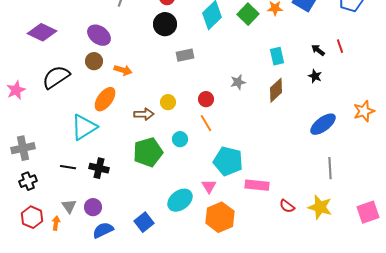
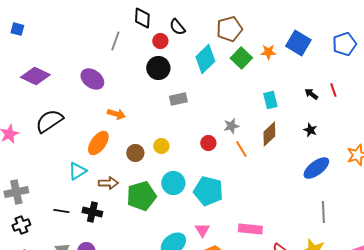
brown circle: (94, 61) -> (135, 153), moved
black star: (315, 76) -> (310, 130), moved
red circle: (206, 99) -> (208, 143), moved
brown arrow: (144, 114) -> (108, 183), moved
orange line: (206, 123) -> (241, 149), moved
cyan triangle: (84, 127) -> (77, 171), size x0.7
cyan circle: (180, 139) -> (173, 183), size x1.5
cyan pentagon: (228, 161) -> (208, 191), moved

